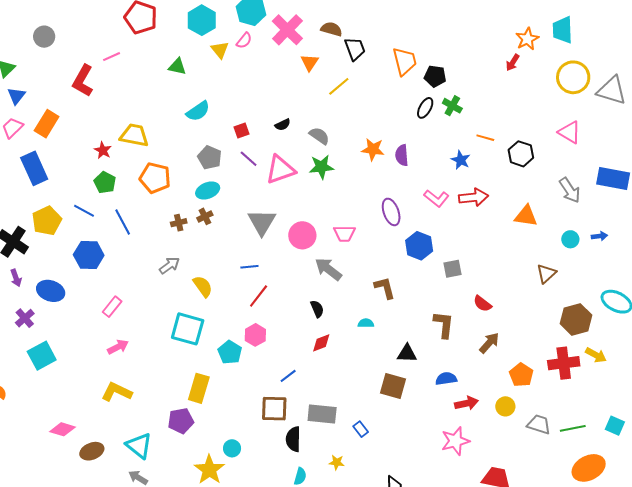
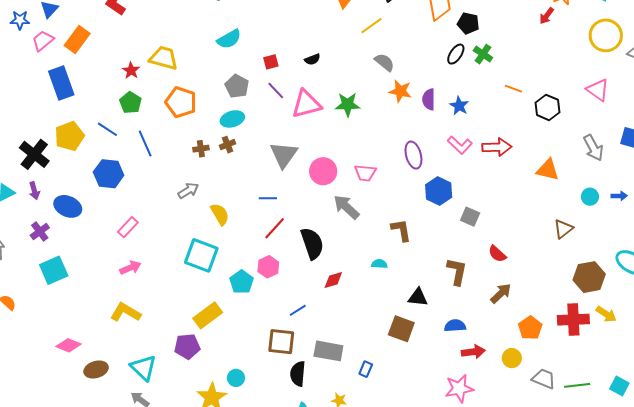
gray semicircle: (319, 136) -> (384, 62), moved
blue star: (461, 160) -> (459, 106), moved
gray square: (452, 269) -> (470, 217), turned 30
black semicircle: (317, 309) -> (312, 243), moved, size x1.8
yellow rectangle: (199, 388) -> (208, 315), turned 32
blue rectangle: (361, 429) -> (366, 369), turned 56

